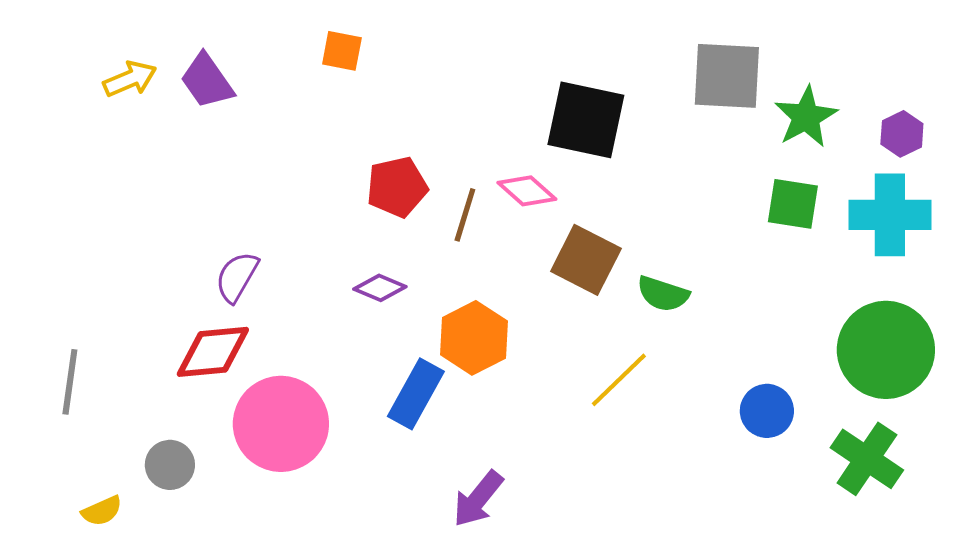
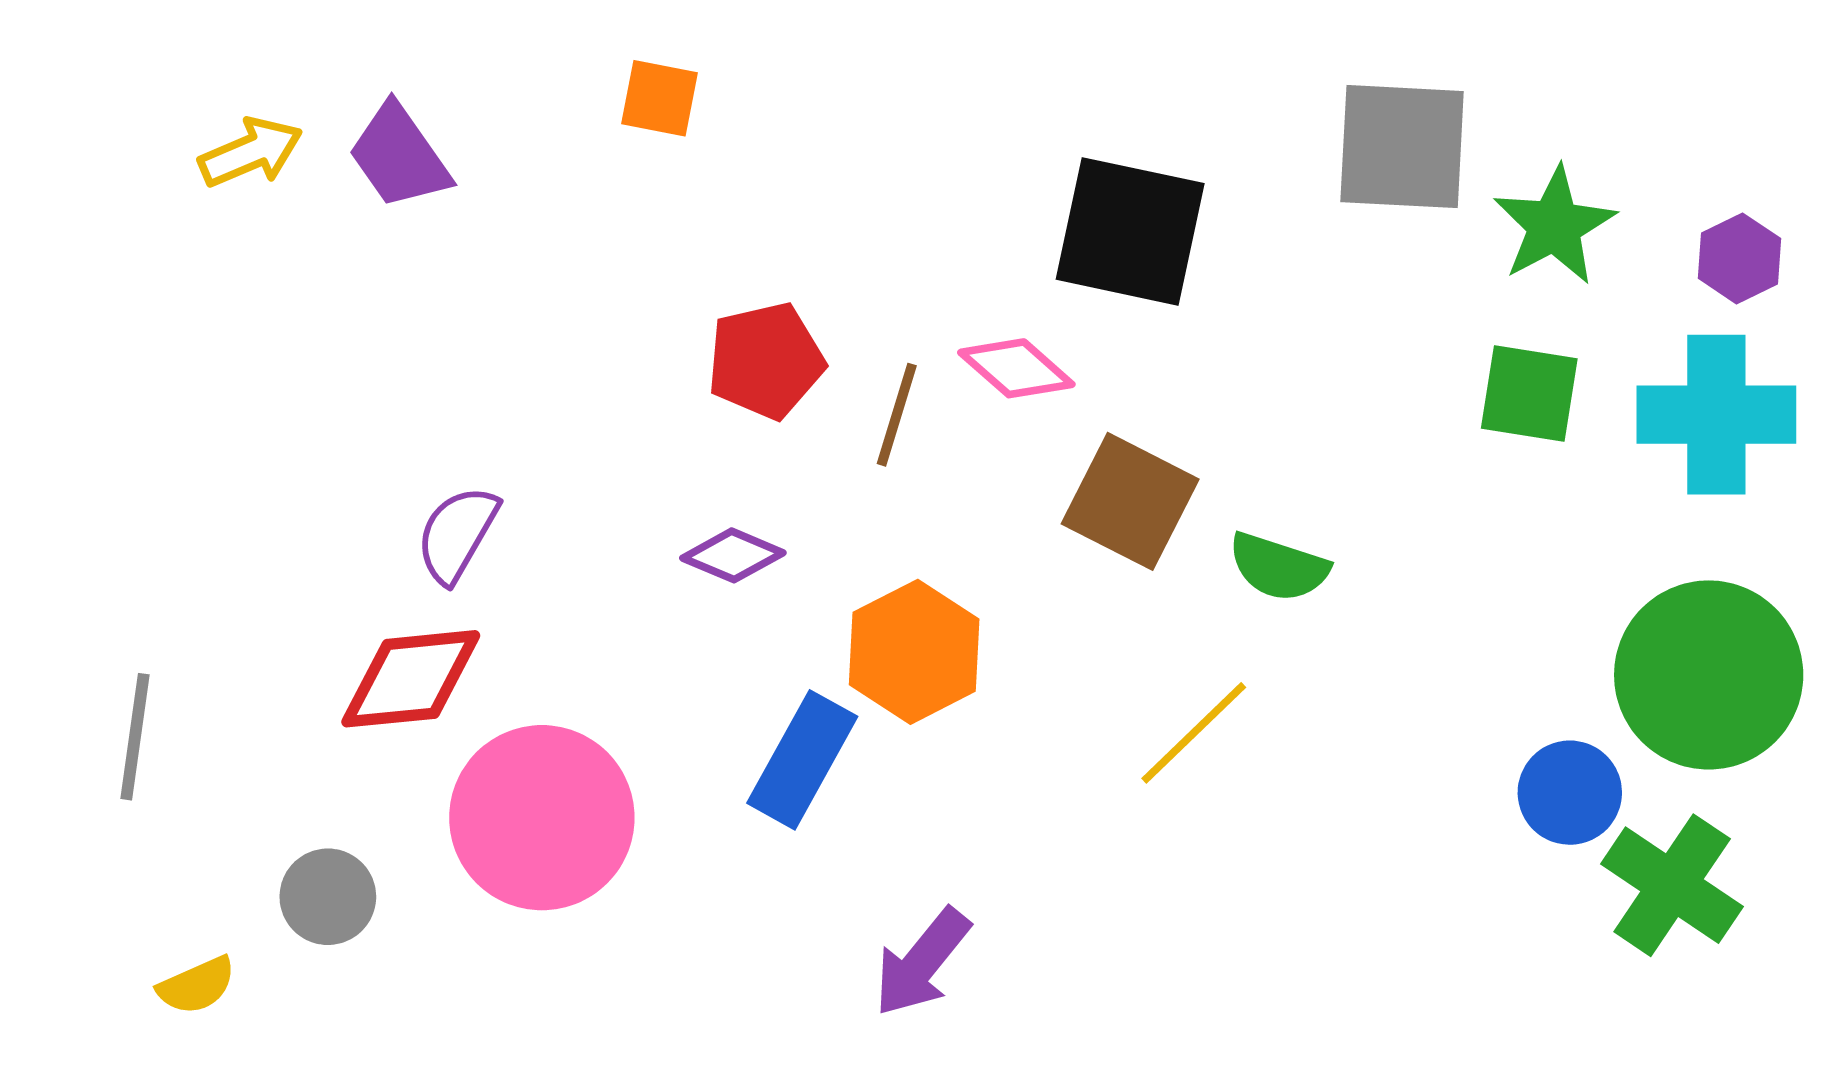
blue circle: (767, 411) -> (1570, 793), moved

